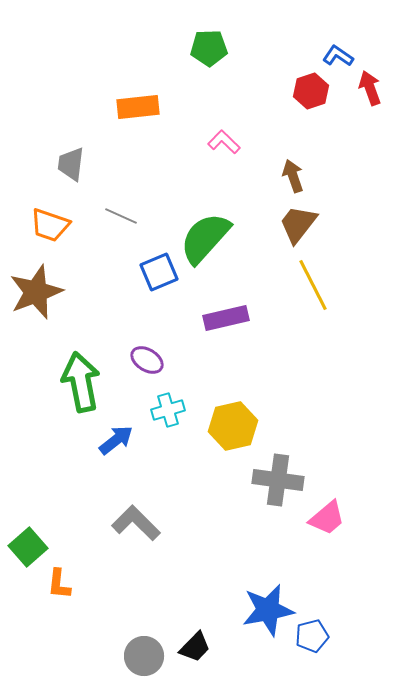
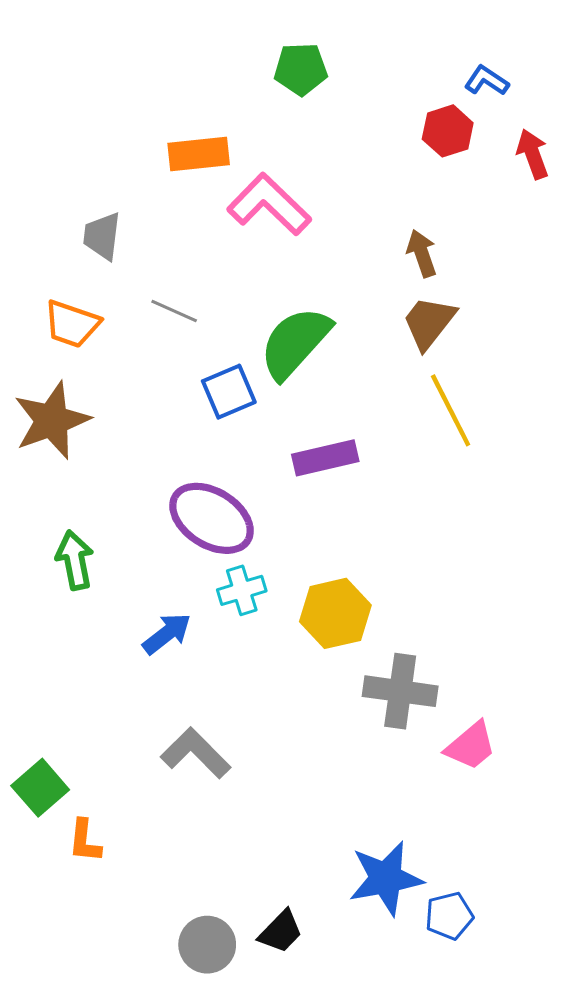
red arrow: (370, 88) -> (533, 154), moved
pink L-shape: (224, 142) -> (269, 204), moved, size x1.8
purple ellipse: (147, 360) -> (212, 518), size x1.8
green arrow: (81, 382) -> (75, 560), moved, size x0.7

